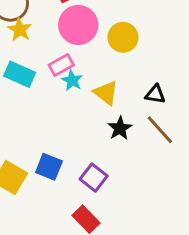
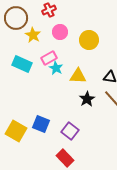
pink circle: (78, 25) -> (60, 32), size x0.6
yellow star: (20, 30) -> (33, 35), moved
yellow triangle: (106, 93) -> (78, 76), turned -36

